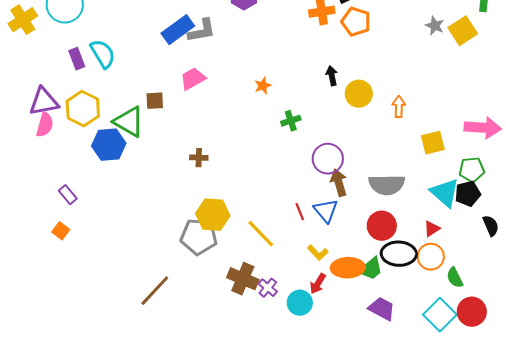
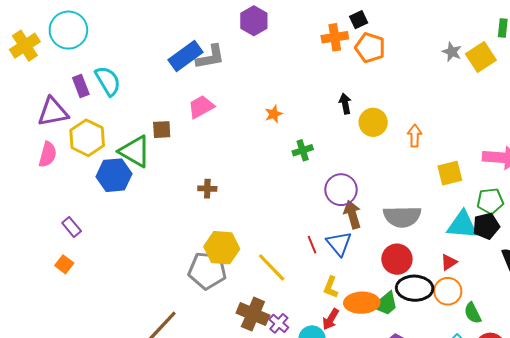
purple triangle: (44, 102) -> (53, 112), moved
cyan triangle: (445, 193) -> (462, 225), turned -36
yellow L-shape: (318, 253) -> (331, 287), turned 65

